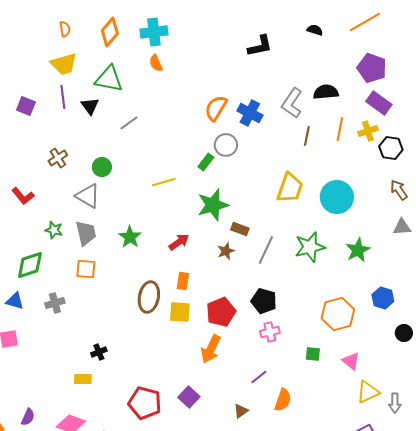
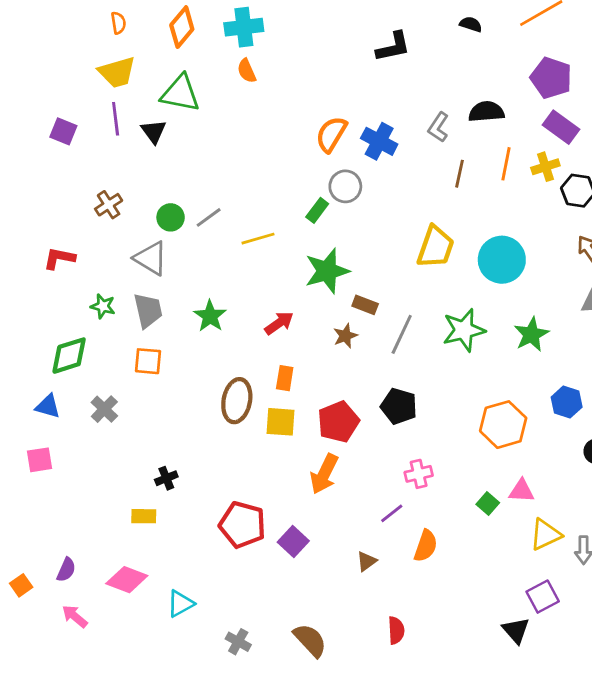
gray L-shape: (292, 103) -> (438, 127), size x0.7
gray line: (129, 123) -> (209, 217), moved
red L-shape: (23, 196) -> (59, 258), turned 140
gray cross: (55, 303) -> (104, 409), turned -30
pink cross: (270, 332) -> (419, 474), moved
green square: (313, 354) -> (488, 504), moved, turned 35
pink triangle: (351, 361) -> (522, 491), turned -36
red pentagon: (145, 403) -> (242, 525), moved

